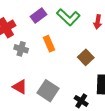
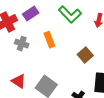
purple rectangle: (39, 16) -> (31, 13), moved

